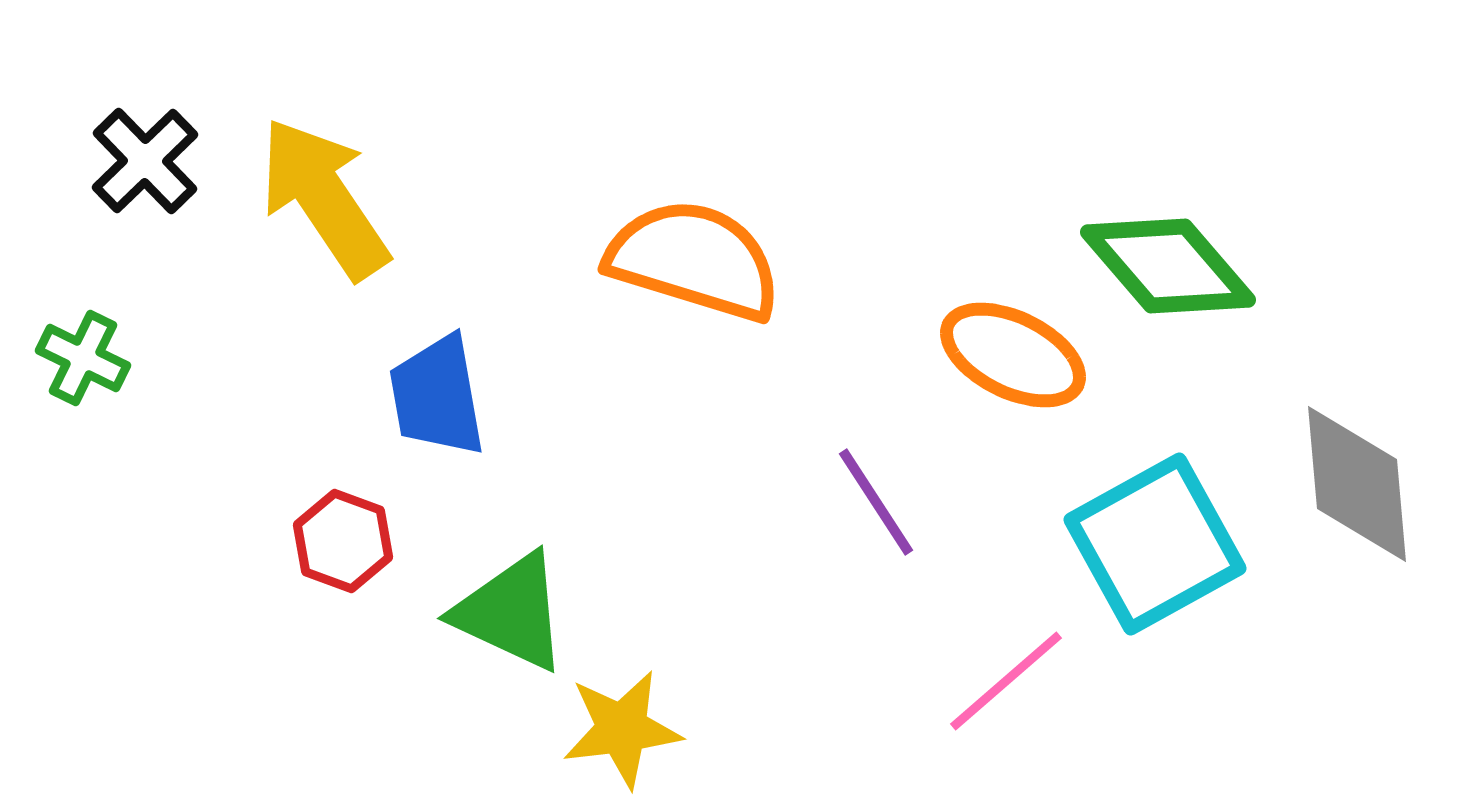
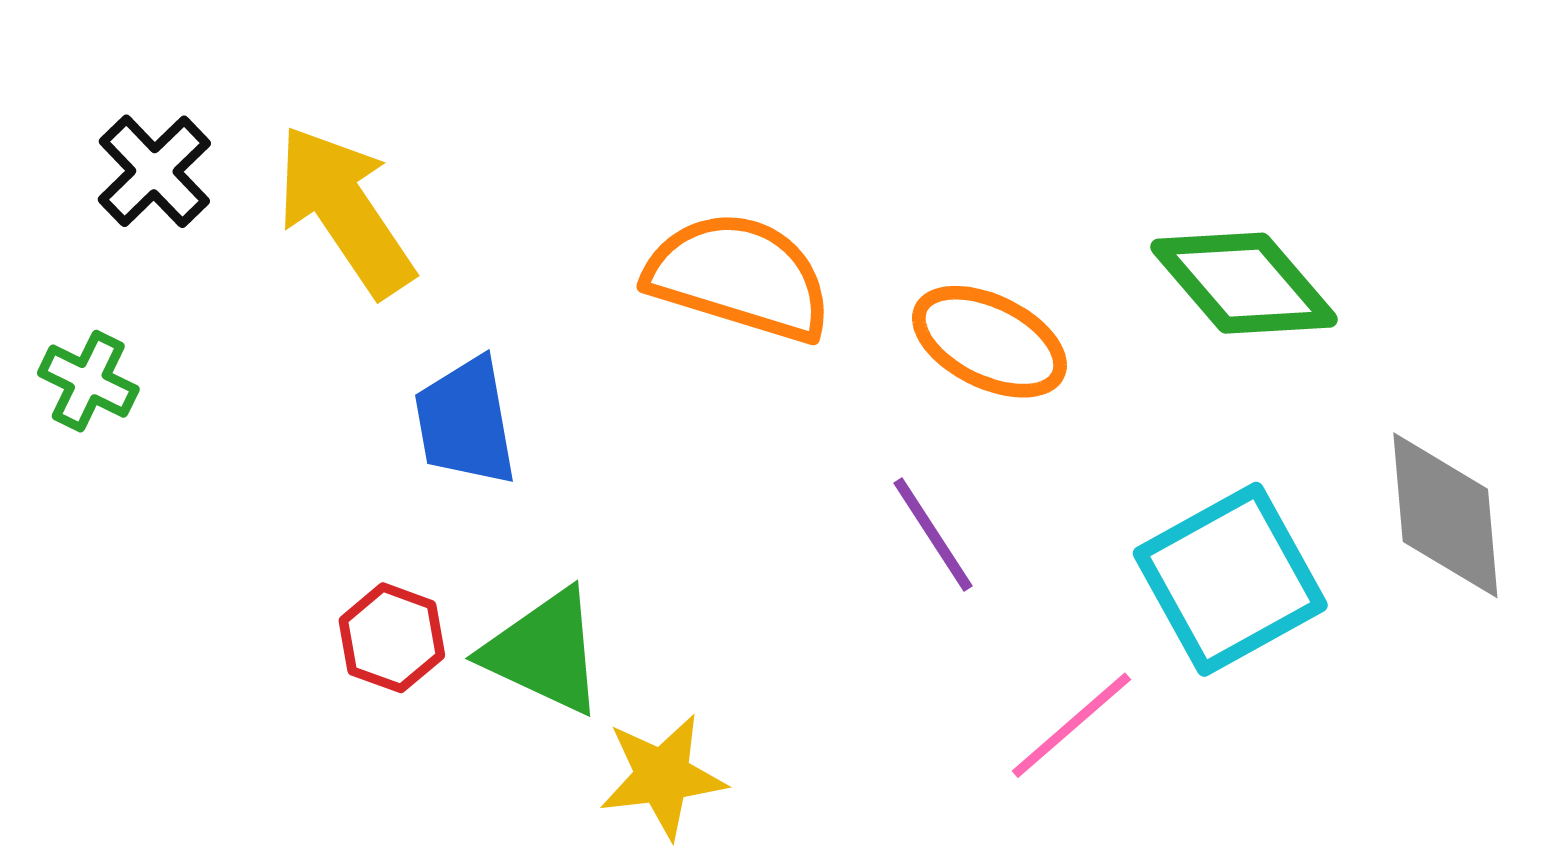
orange ellipse: (1013, 355) -> (989, 342), moved
red hexagon: (343, 541) -> (392, 638), moved

